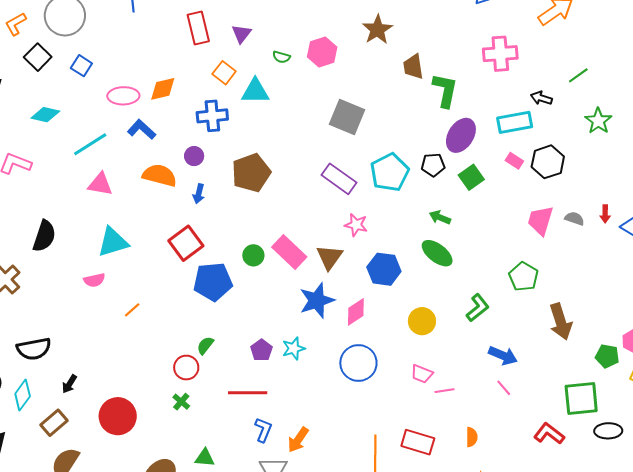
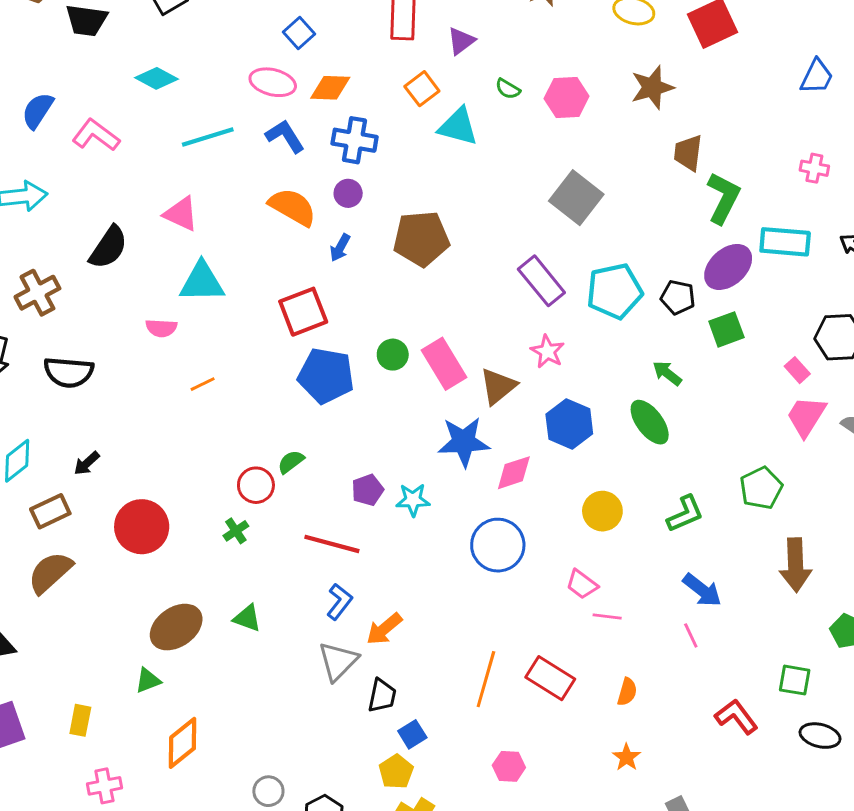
pink cross: (500, 54) -> (814, 168), size x0.6
blue square: (81, 66) -> (299, 33), moved
blue cross: (212, 116) -> (355, 140), moved
cyan rectangle: (515, 122) -> (785, 242), moved
pink rectangle: (514, 161) -> (797, 370), moved
pink triangle: (100, 184) -> (181, 214), moved
black semicircle: (34, 349) -> (69, 372), moved
green square: (581, 398) -> (795, 680), size x0.6

